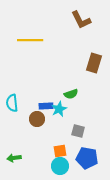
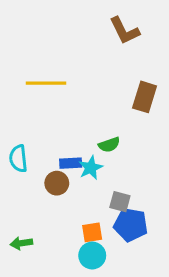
yellow line: (30, 40) -> (46, 83), moved
blue pentagon: (87, 158) -> (131, 225), moved

